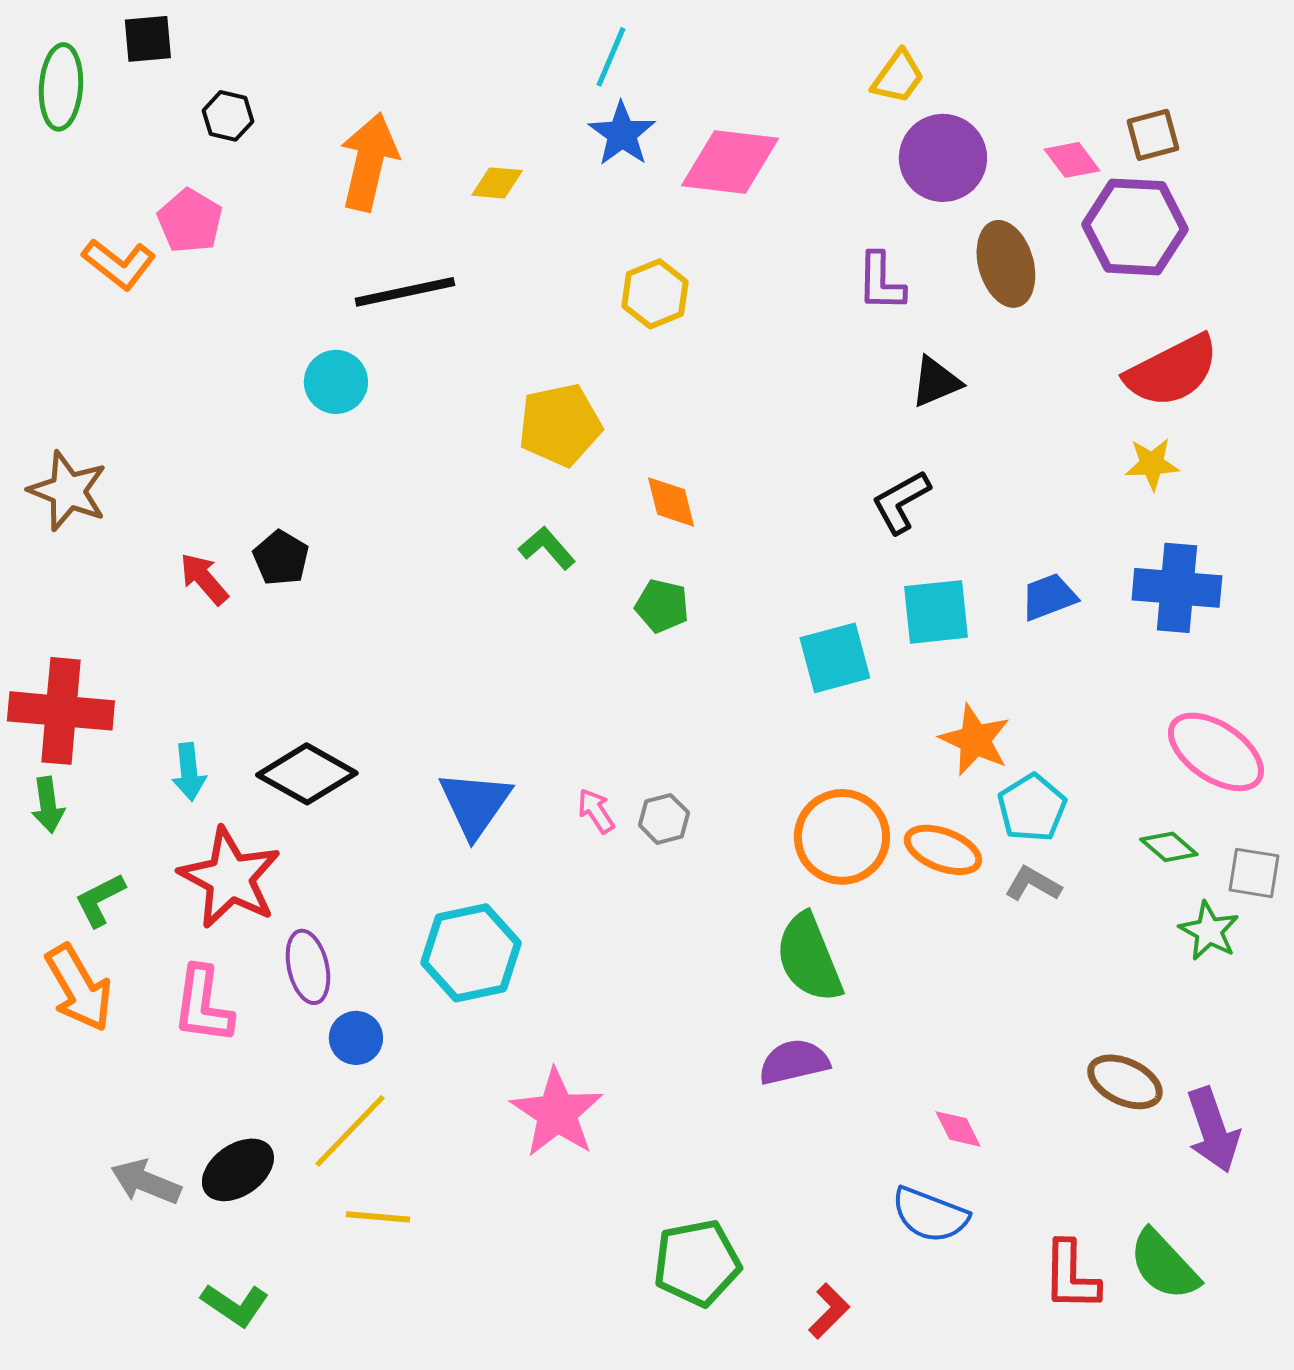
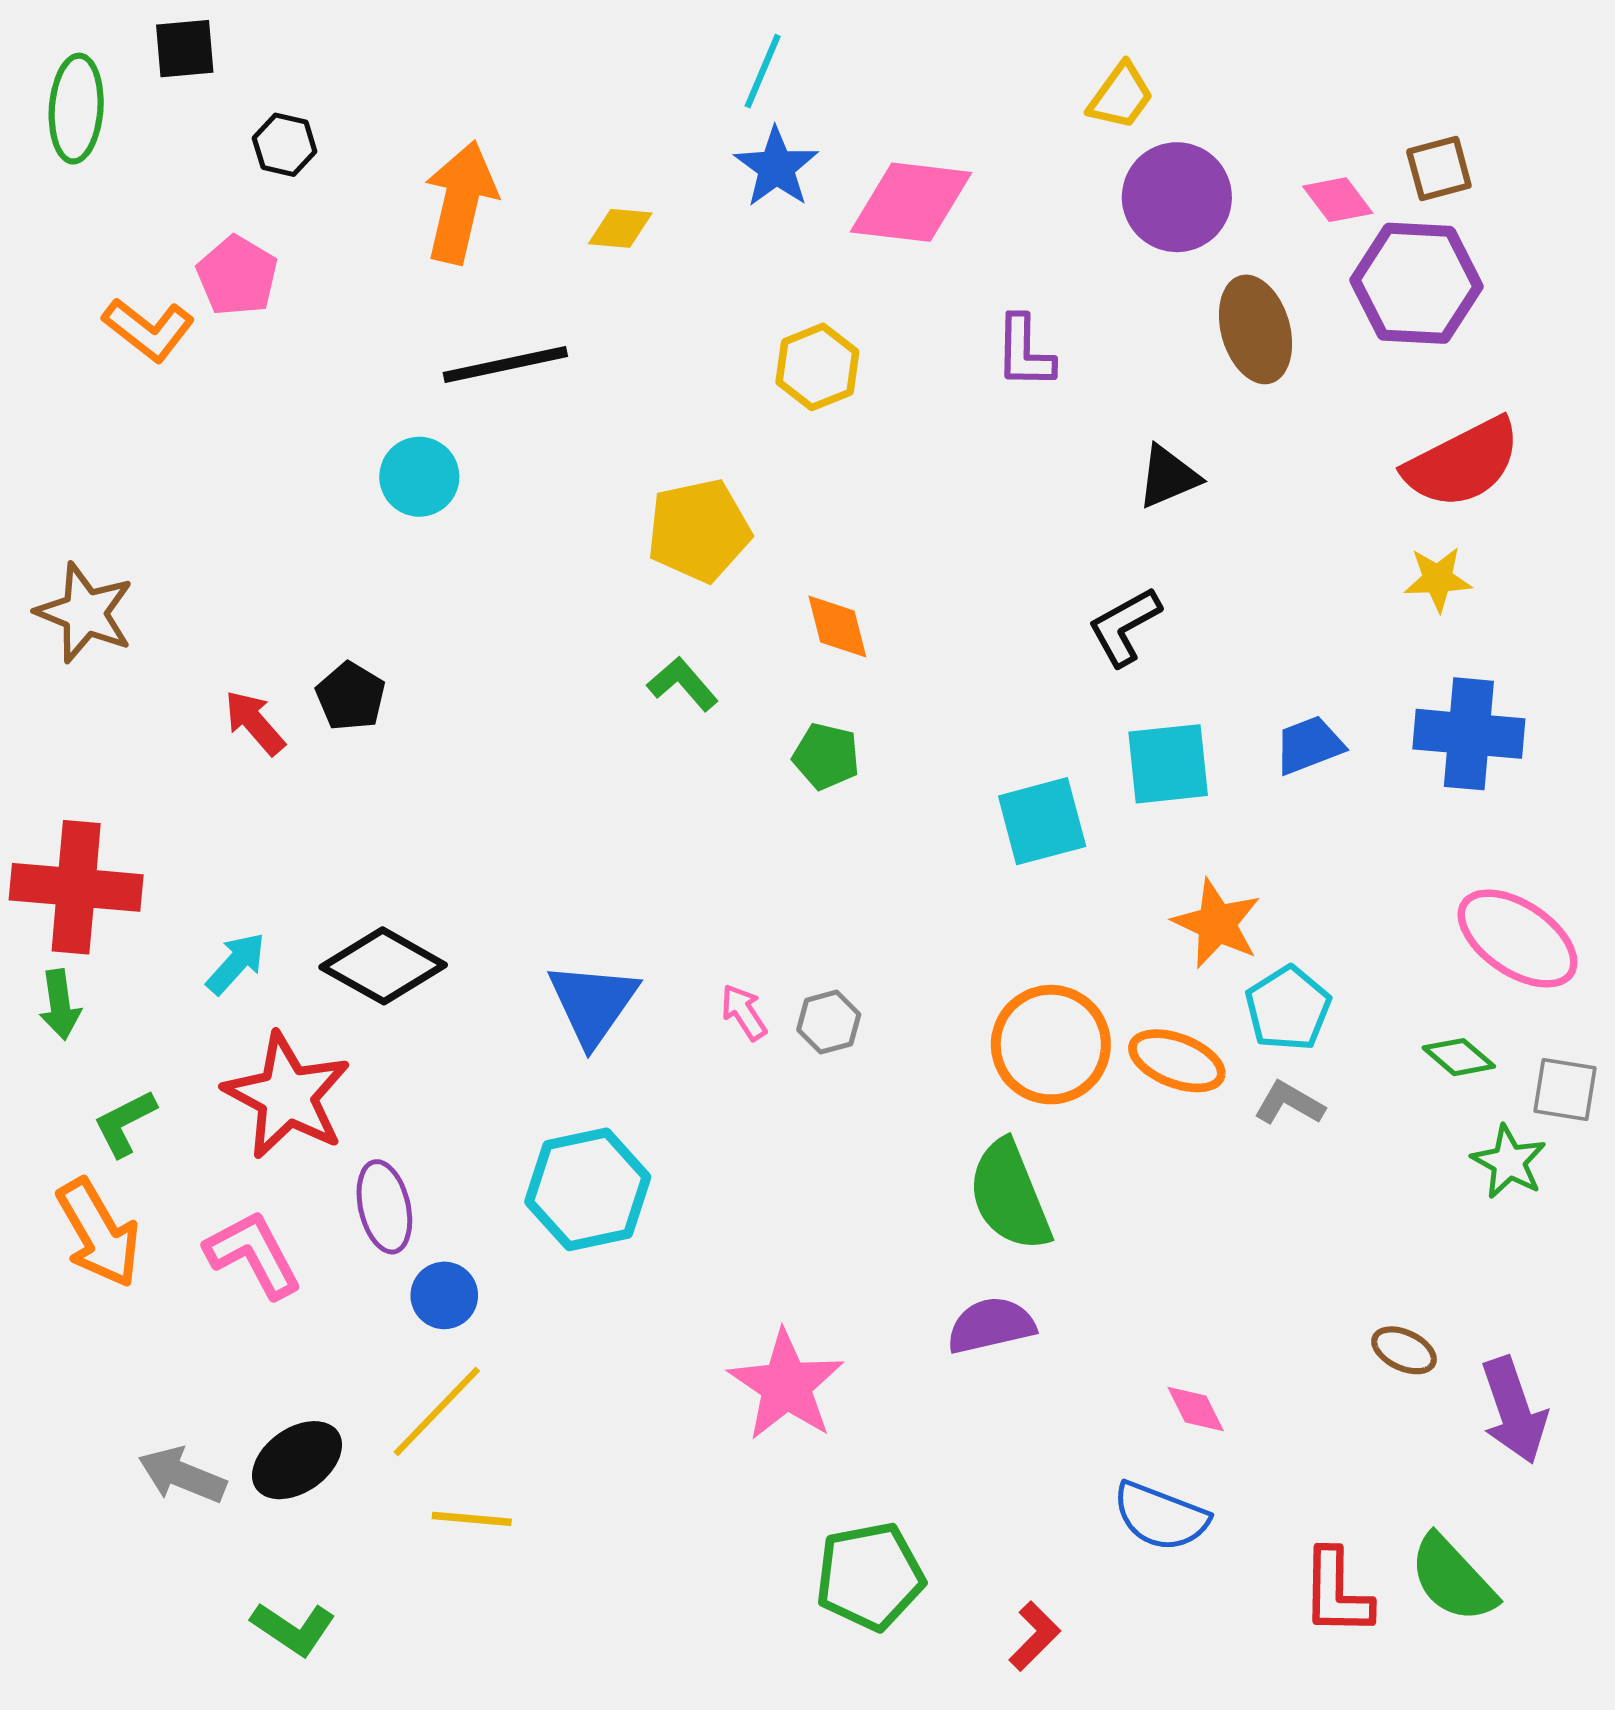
purple L-shape: (881, 282) -> (1025, 352), moved
cyan arrow: (189, 772) -> (236, 963), turned -132
pink L-shape: (203, 1005) -> (253, 1254), turned 144
brown ellipse: (1125, 1082) -> (1404, 1350), size x0.7
pink star: (557, 1113) -> (786, 1385), moved

